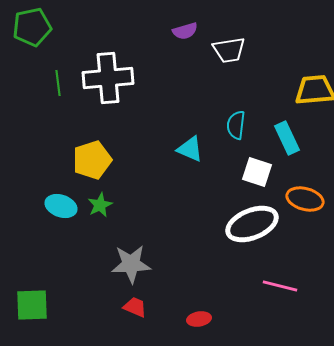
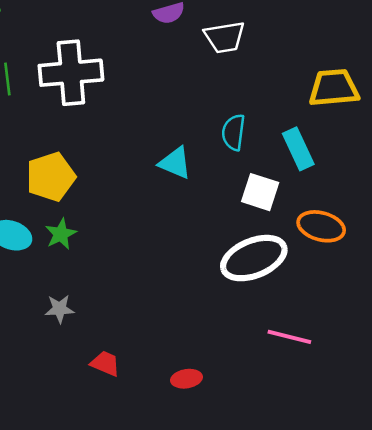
gray star: (131, 264) -> (60, 309), moved, size x0.6

